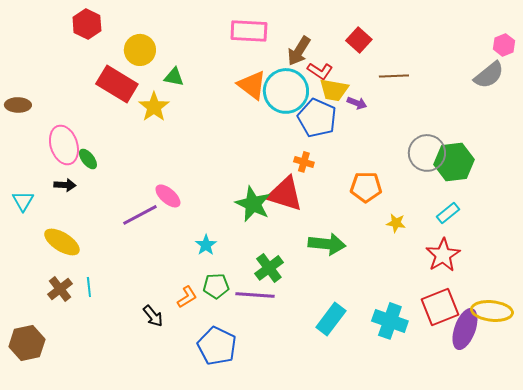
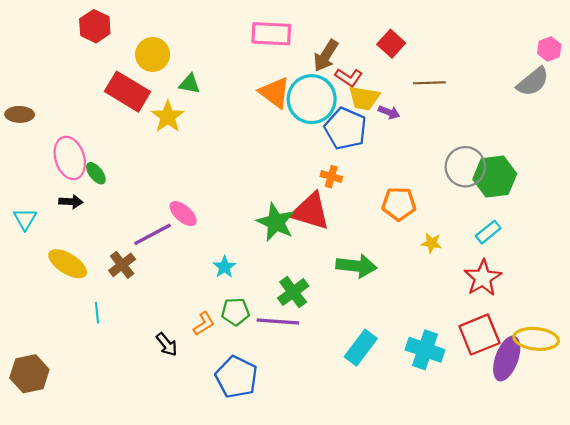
brown cross: (60, 289) -> (122, 265), moved

